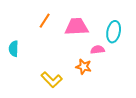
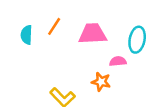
cyan semicircle: (14, 49) -> (26, 35), moved

